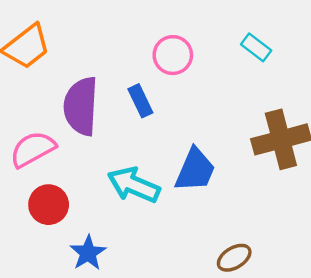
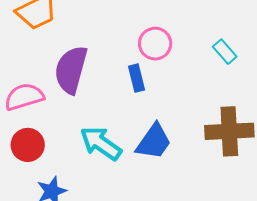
blue rectangle: (140, 101) -> (136, 78), moved

